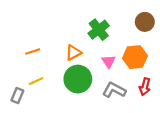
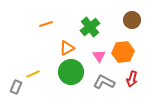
orange line: (33, 52) -> (46, 24), moved

